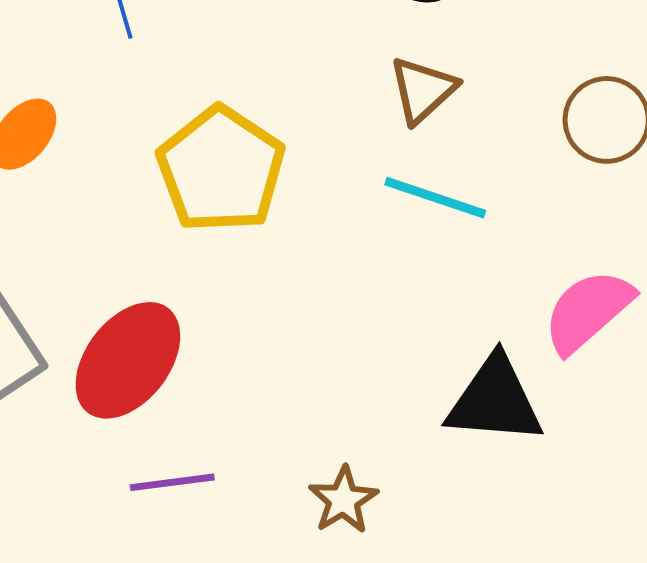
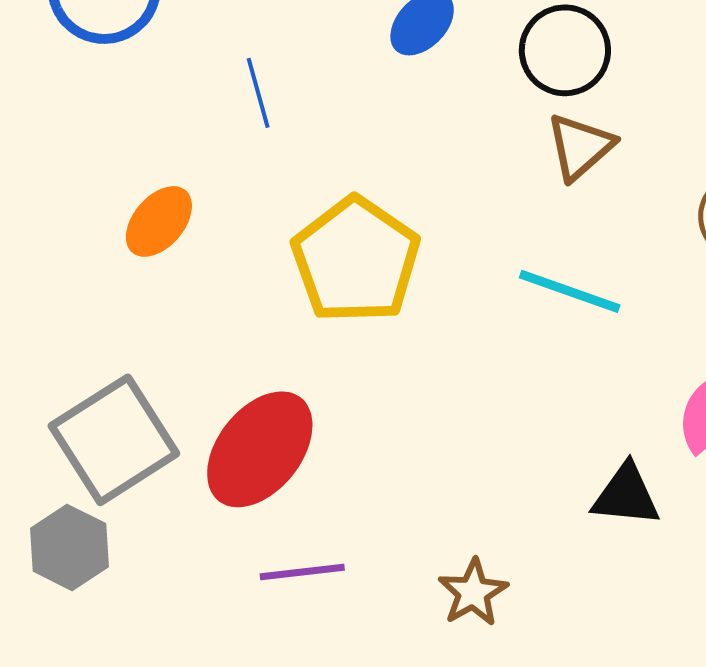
brown triangle: (423, 90) -> (580, 147), moved
black triangle: (495, 400) -> (626, 495), size x0.7

